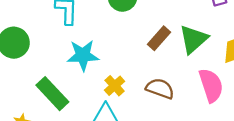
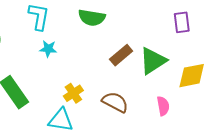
cyan star: (83, 55) -> (48, 49), moved, size x0.6
pink semicircle: (211, 85) -> (163, 106), size x0.6

